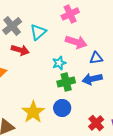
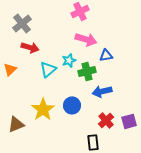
cyan triangle: (38, 32) -> (48, 69), moved
blue arrow: (92, 79) -> (102, 91), moved
green cross: (66, 82) -> (87, 71), moved

